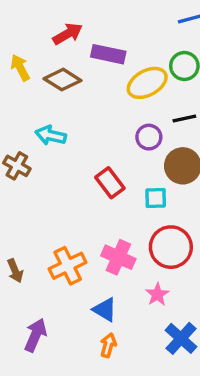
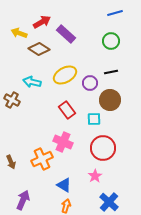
purple rectangle: (108, 54) -> (66, 34), turned 30
yellow arrow: (20, 68) -> (19, 33), moved, turned -42
yellow ellipse: (147, 83) -> (65, 75), moved
pink cross: (118, 257) -> (63, 142), moved

